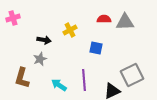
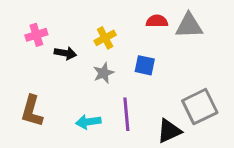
pink cross: (13, 18) -> (36, 35), moved
gray star: (40, 59) -> (104, 73), moved
cyan arrow: (59, 85) -> (88, 122), turned -42

